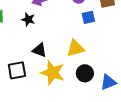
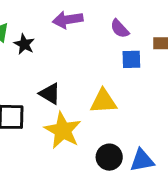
black star: (28, 19) -> (24, 44), moved
black circle: (85, 73) -> (109, 157), moved

